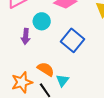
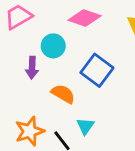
orange semicircle: (46, 69) -> (63, 94), moved

